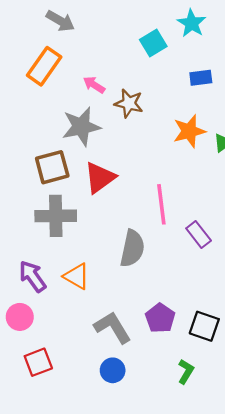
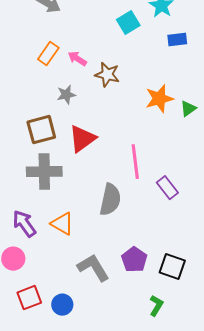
orange rectangle: (44, 66) -> (48, 54), moved, size x0.7
blue rectangle: (201, 78) -> (177, 40), moved
gray star: (81, 127) -> (66, 95), size x0.6
blue circle: (113, 370) -> (62, 305), moved

